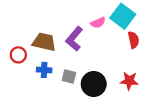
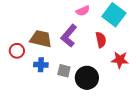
pink semicircle: (98, 23) -> (83, 11), moved
red semicircle: (134, 40) -> (101, 40), moved
red star: (129, 81) -> (120, 60), moved

